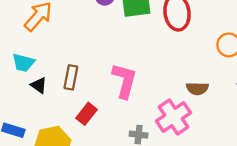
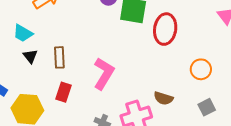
brown rectangle: (71, 77) -> (59, 57), turned -30
red rectangle: (87, 114) -> (63, 92), turned -36

